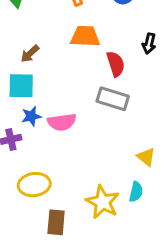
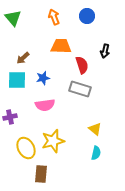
blue star: (31, 116) -> (43, 78), moved
yellow triangle: (146, 157) -> (95, 129), moved
yellow ellipse: (34, 185) -> (26, 148), turned 70
yellow star: (103, 202) -> (53, 141), moved, turned 30

